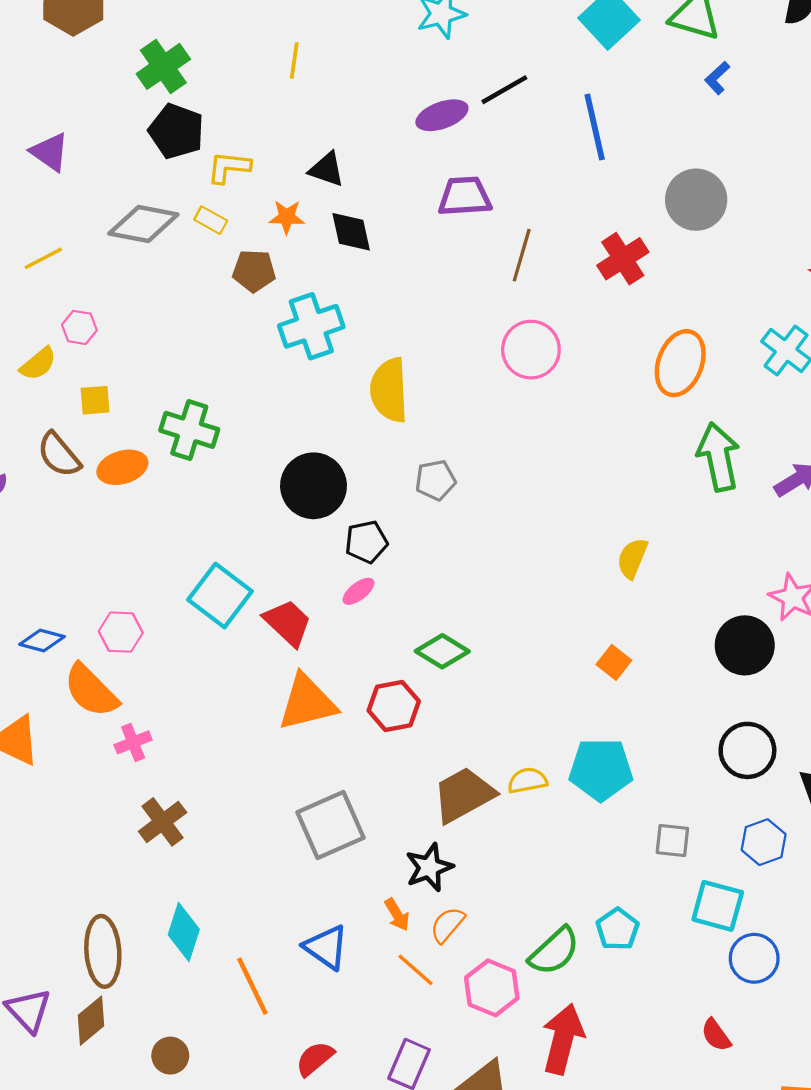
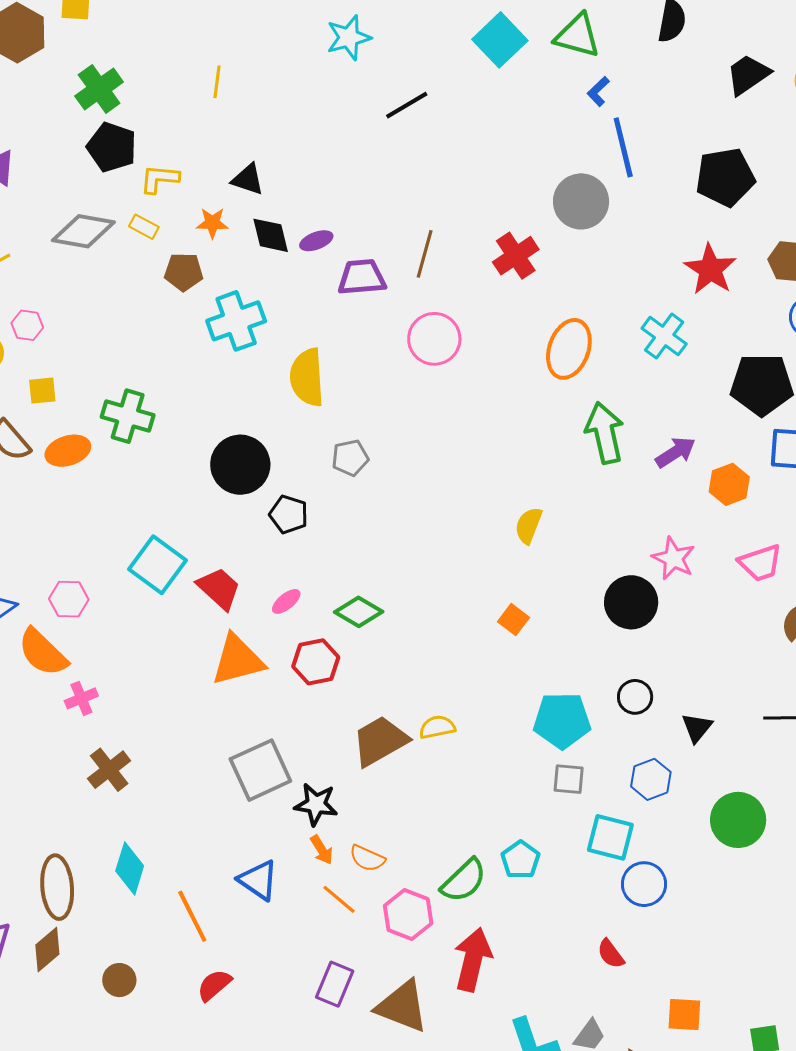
purple ellipse: (442, 115) -> (316, 241), moved, size x0.7
blue line: (595, 127) -> (623, 147), moved
purple trapezoid: (465, 196) -> (362, 277), moved
black pentagon: (366, 542) -> (289, 514), turned 30
pink ellipse: (359, 591) -> (286, 601), moved
black circle: (747, 750) -> (635, 697), size x0.7
cyan pentagon: (601, 769) -> (562, 720), moved
black star: (429, 867) -> (316, 804), moved, turned 30
orange semicircle: (447, 925) -> (367, 858), turned -105
red semicircle: (315, 1059) -> (214, 985), moved

